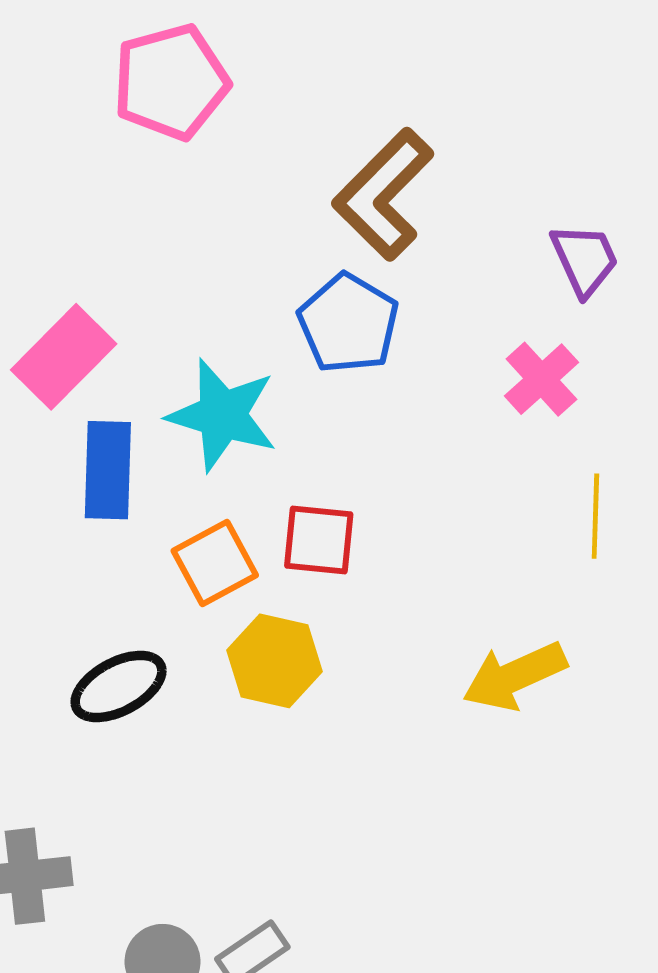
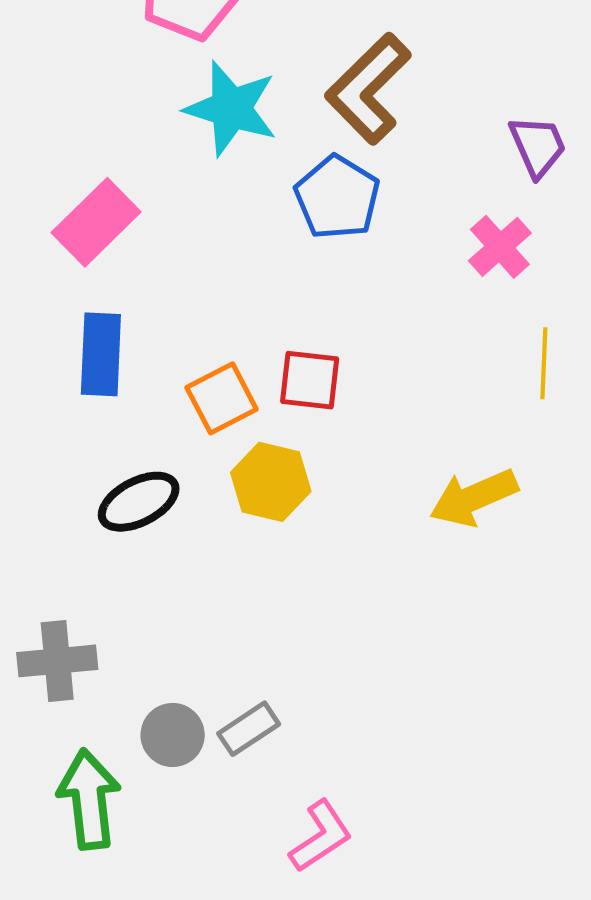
cyan star: (222, 415) -> (231, 108), moved
blue rectangle: (108, 470) -> (101, 354), moved

